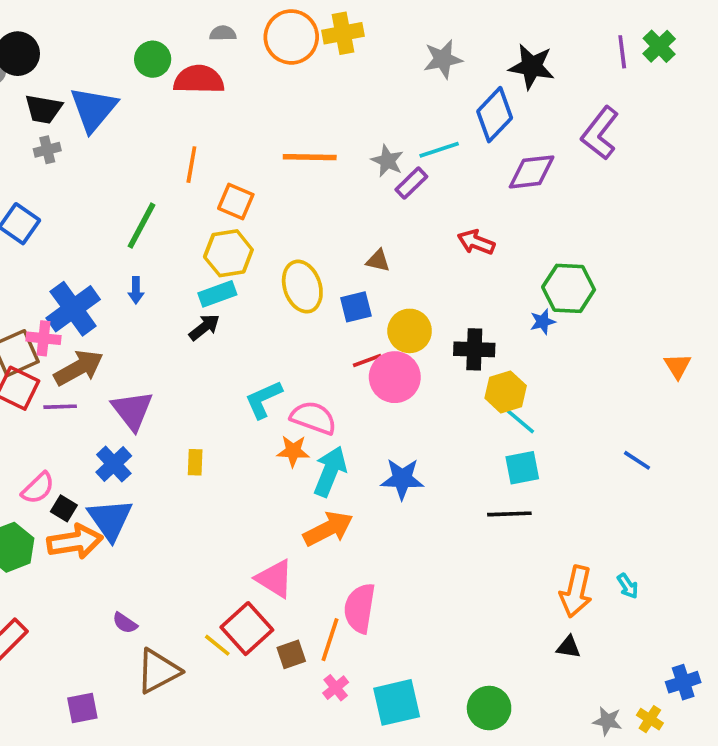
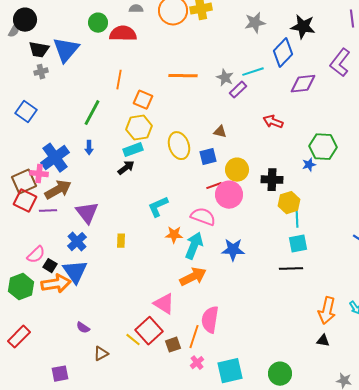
pink semicircle: (313, 418) -> (203, 217), moved
cyan line: (520, 421) -> (297, 219), turned 48
brown triangle: (158, 671) -> (101, 354), size x0.6

